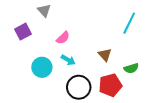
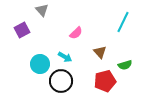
pink semicircle: (63, 38) -> (76, 33), moved
black circle: (79, 87) -> (61, 81), moved

